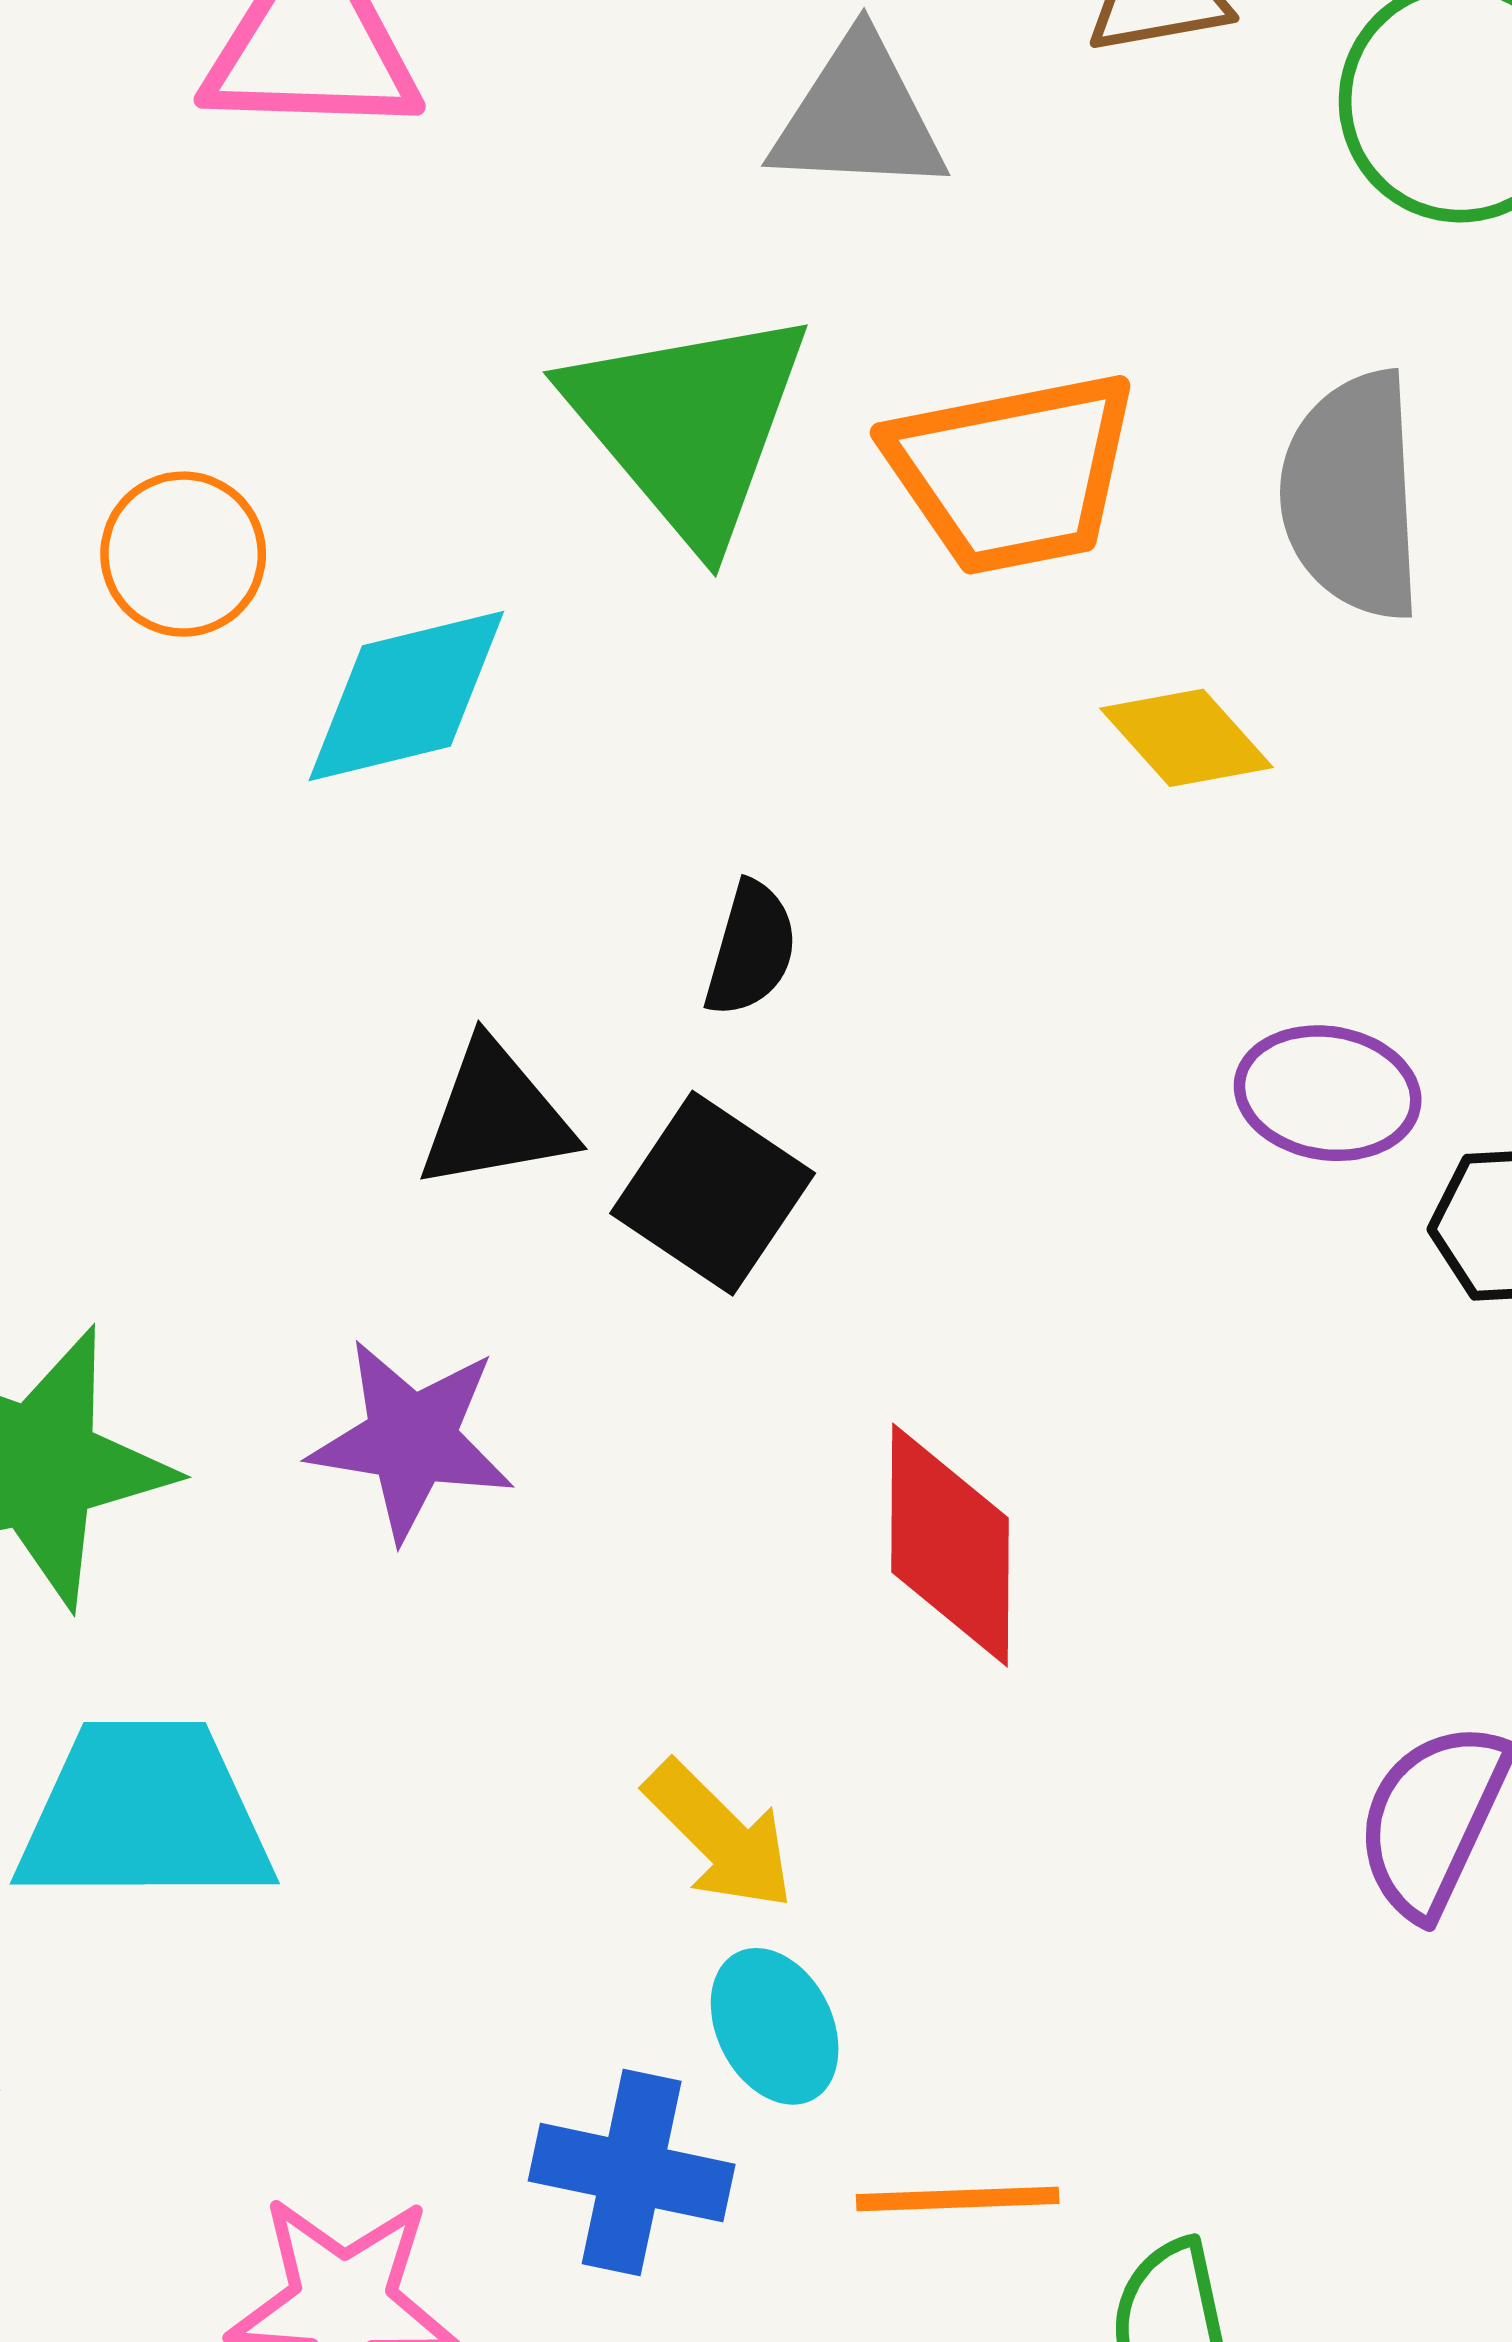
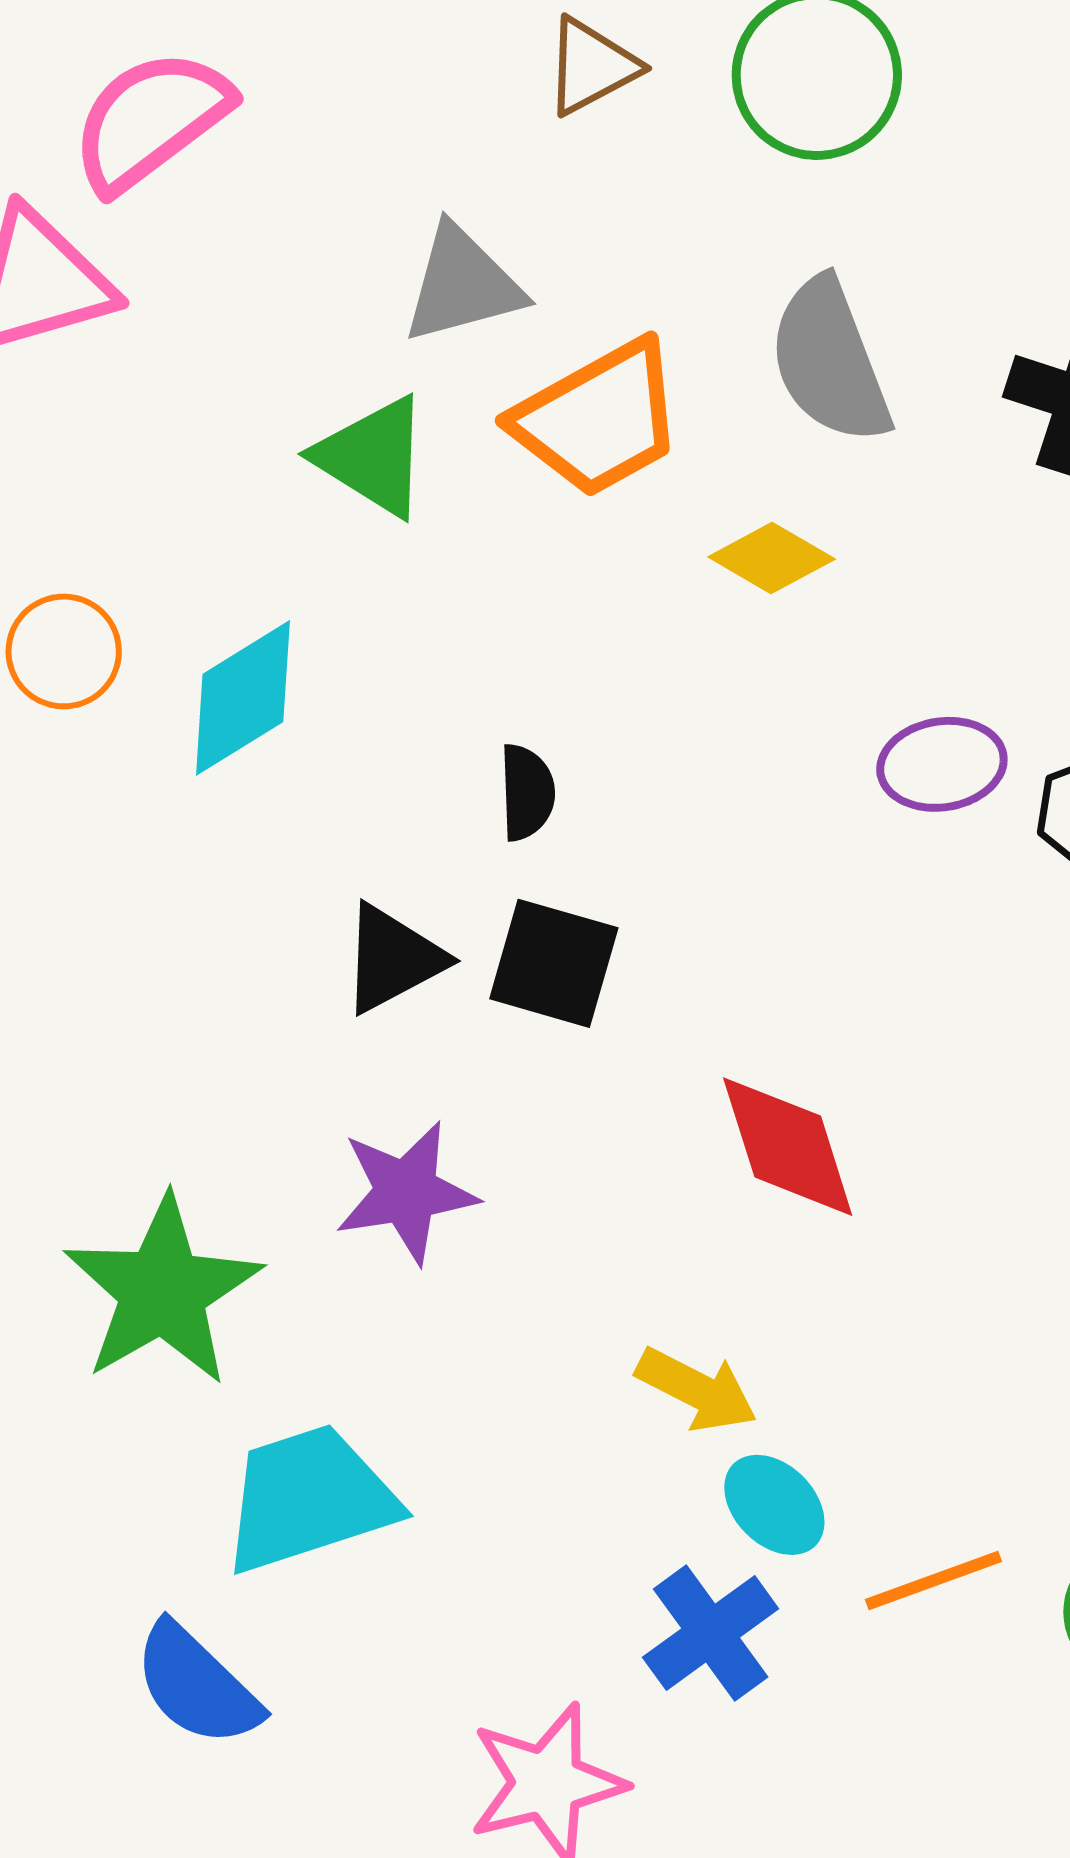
gray triangle: (858, 116) -> (462, 284), moved
green triangle: (689, 425) -> (373, 457), size x0.7
blue cross: (632, 2173) -> (711, 1633), turned -30

